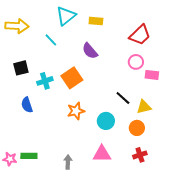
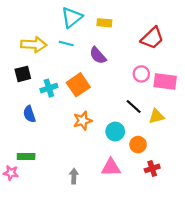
yellow arrow: (17, 26) -> (34, 45), moved
cyan line: (51, 40) -> (66, 43), moved, turned -32
pink circle: (136, 62) -> (141, 74), moved
pink rectangle: (152, 75) -> (165, 82), size x1.5
orange circle: (137, 128) -> (138, 145), moved
green rectangle: (29, 156) -> (26, 157), moved

